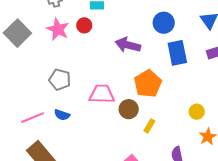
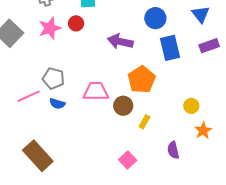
pink star: (58, 29) -> (50, 28), turned 30
blue semicircle: (62, 115) -> (57, 104), moved
pink line: (33, 118) -> (29, 96), moved

